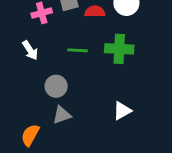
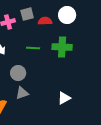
white triangle: (122, 111) -> (64, 98), moved

